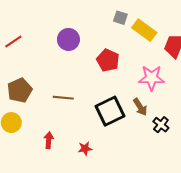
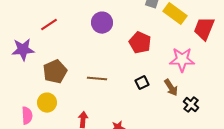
black square: (110, 111) -> (142, 83), moved, size x0.5

